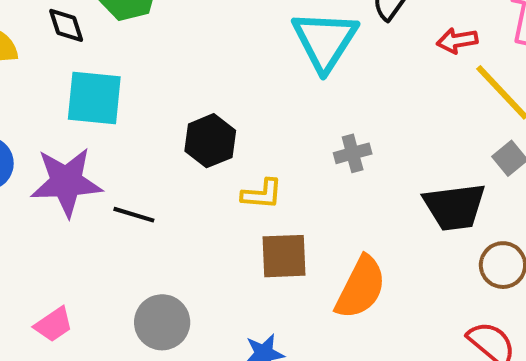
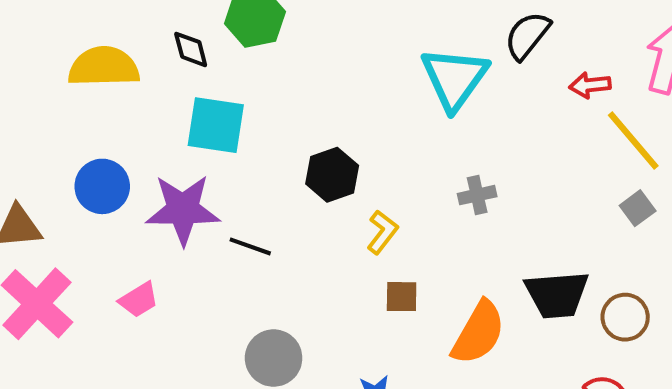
yellow L-shape: (262, 194) -> (382, 232), turned -60
black trapezoid: (455, 207) -> (557, 295), moved
brown square: (284, 256) -> (402, 297), size x0.7
pink trapezoid: (54, 324) -> (139, 300), moved

